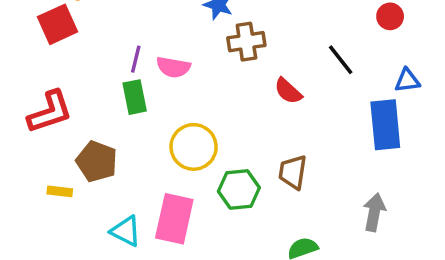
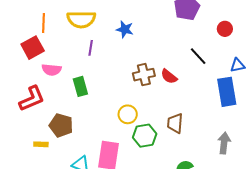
brown cross: (246, 42) -> (144, 75), moved
purple line: (136, 59) -> (91, 48), moved
pink semicircle: (173, 67) -> (52, 70), moved
yellow circle: (194, 147) -> (128, 114), moved, size x0.7

